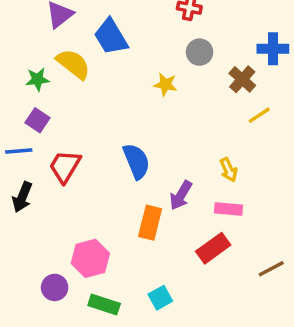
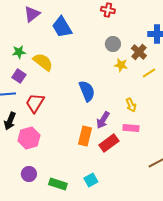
gray circle: (200, 52) -> (113, 44), moved
yellow semicircle: (73, 64) -> (43, 62), moved
yellow star: (165, 84) -> (121, 65), moved
blue semicircle: (136, 161) -> (87, 91), moved
red rectangle: (213, 248) -> (109, 143), moved
pink hexagon: (90, 258) -> (29, 138), moved

